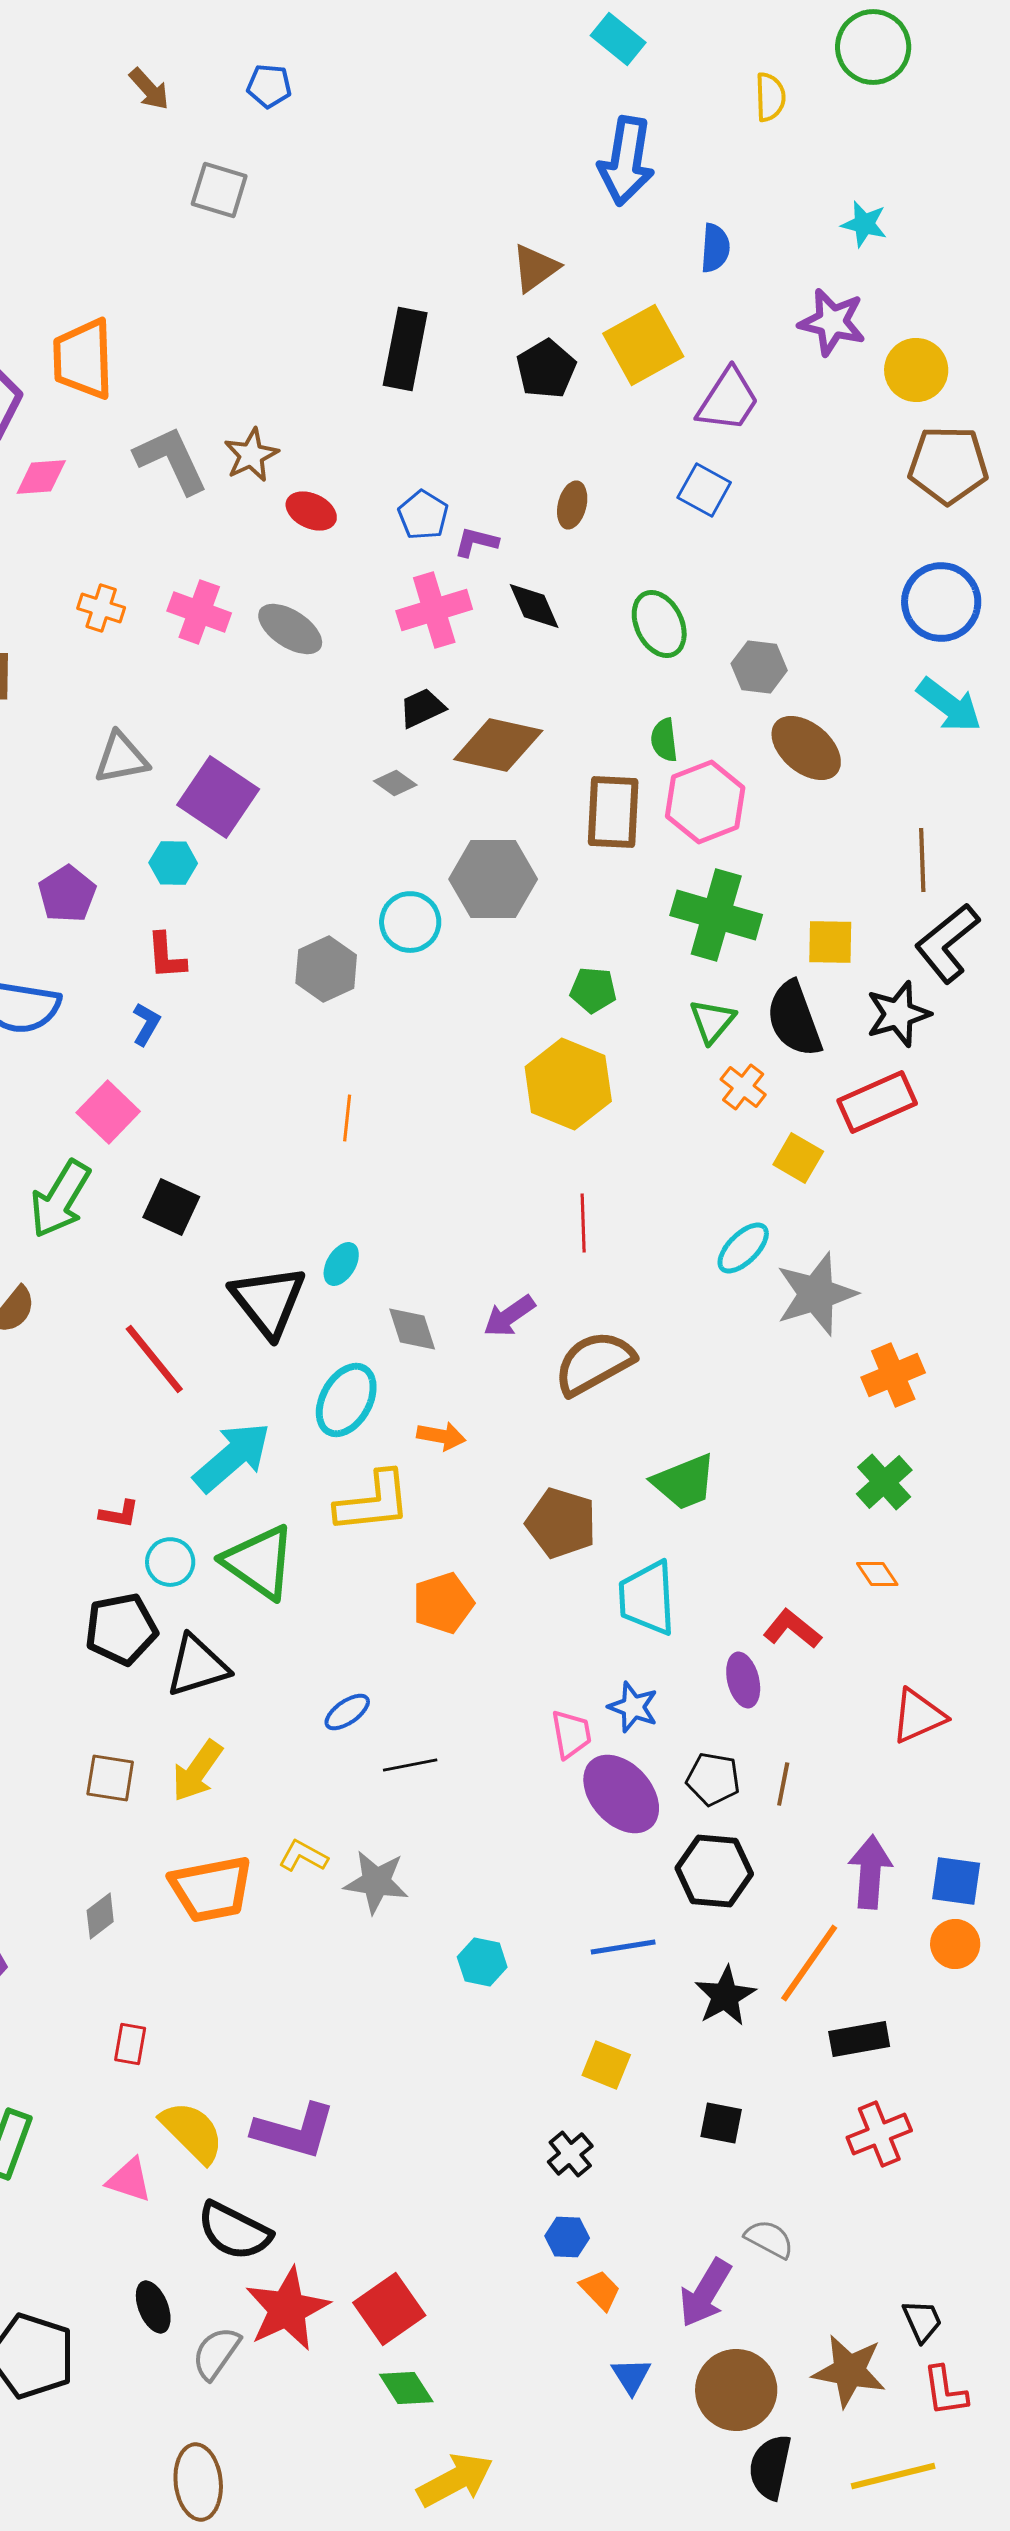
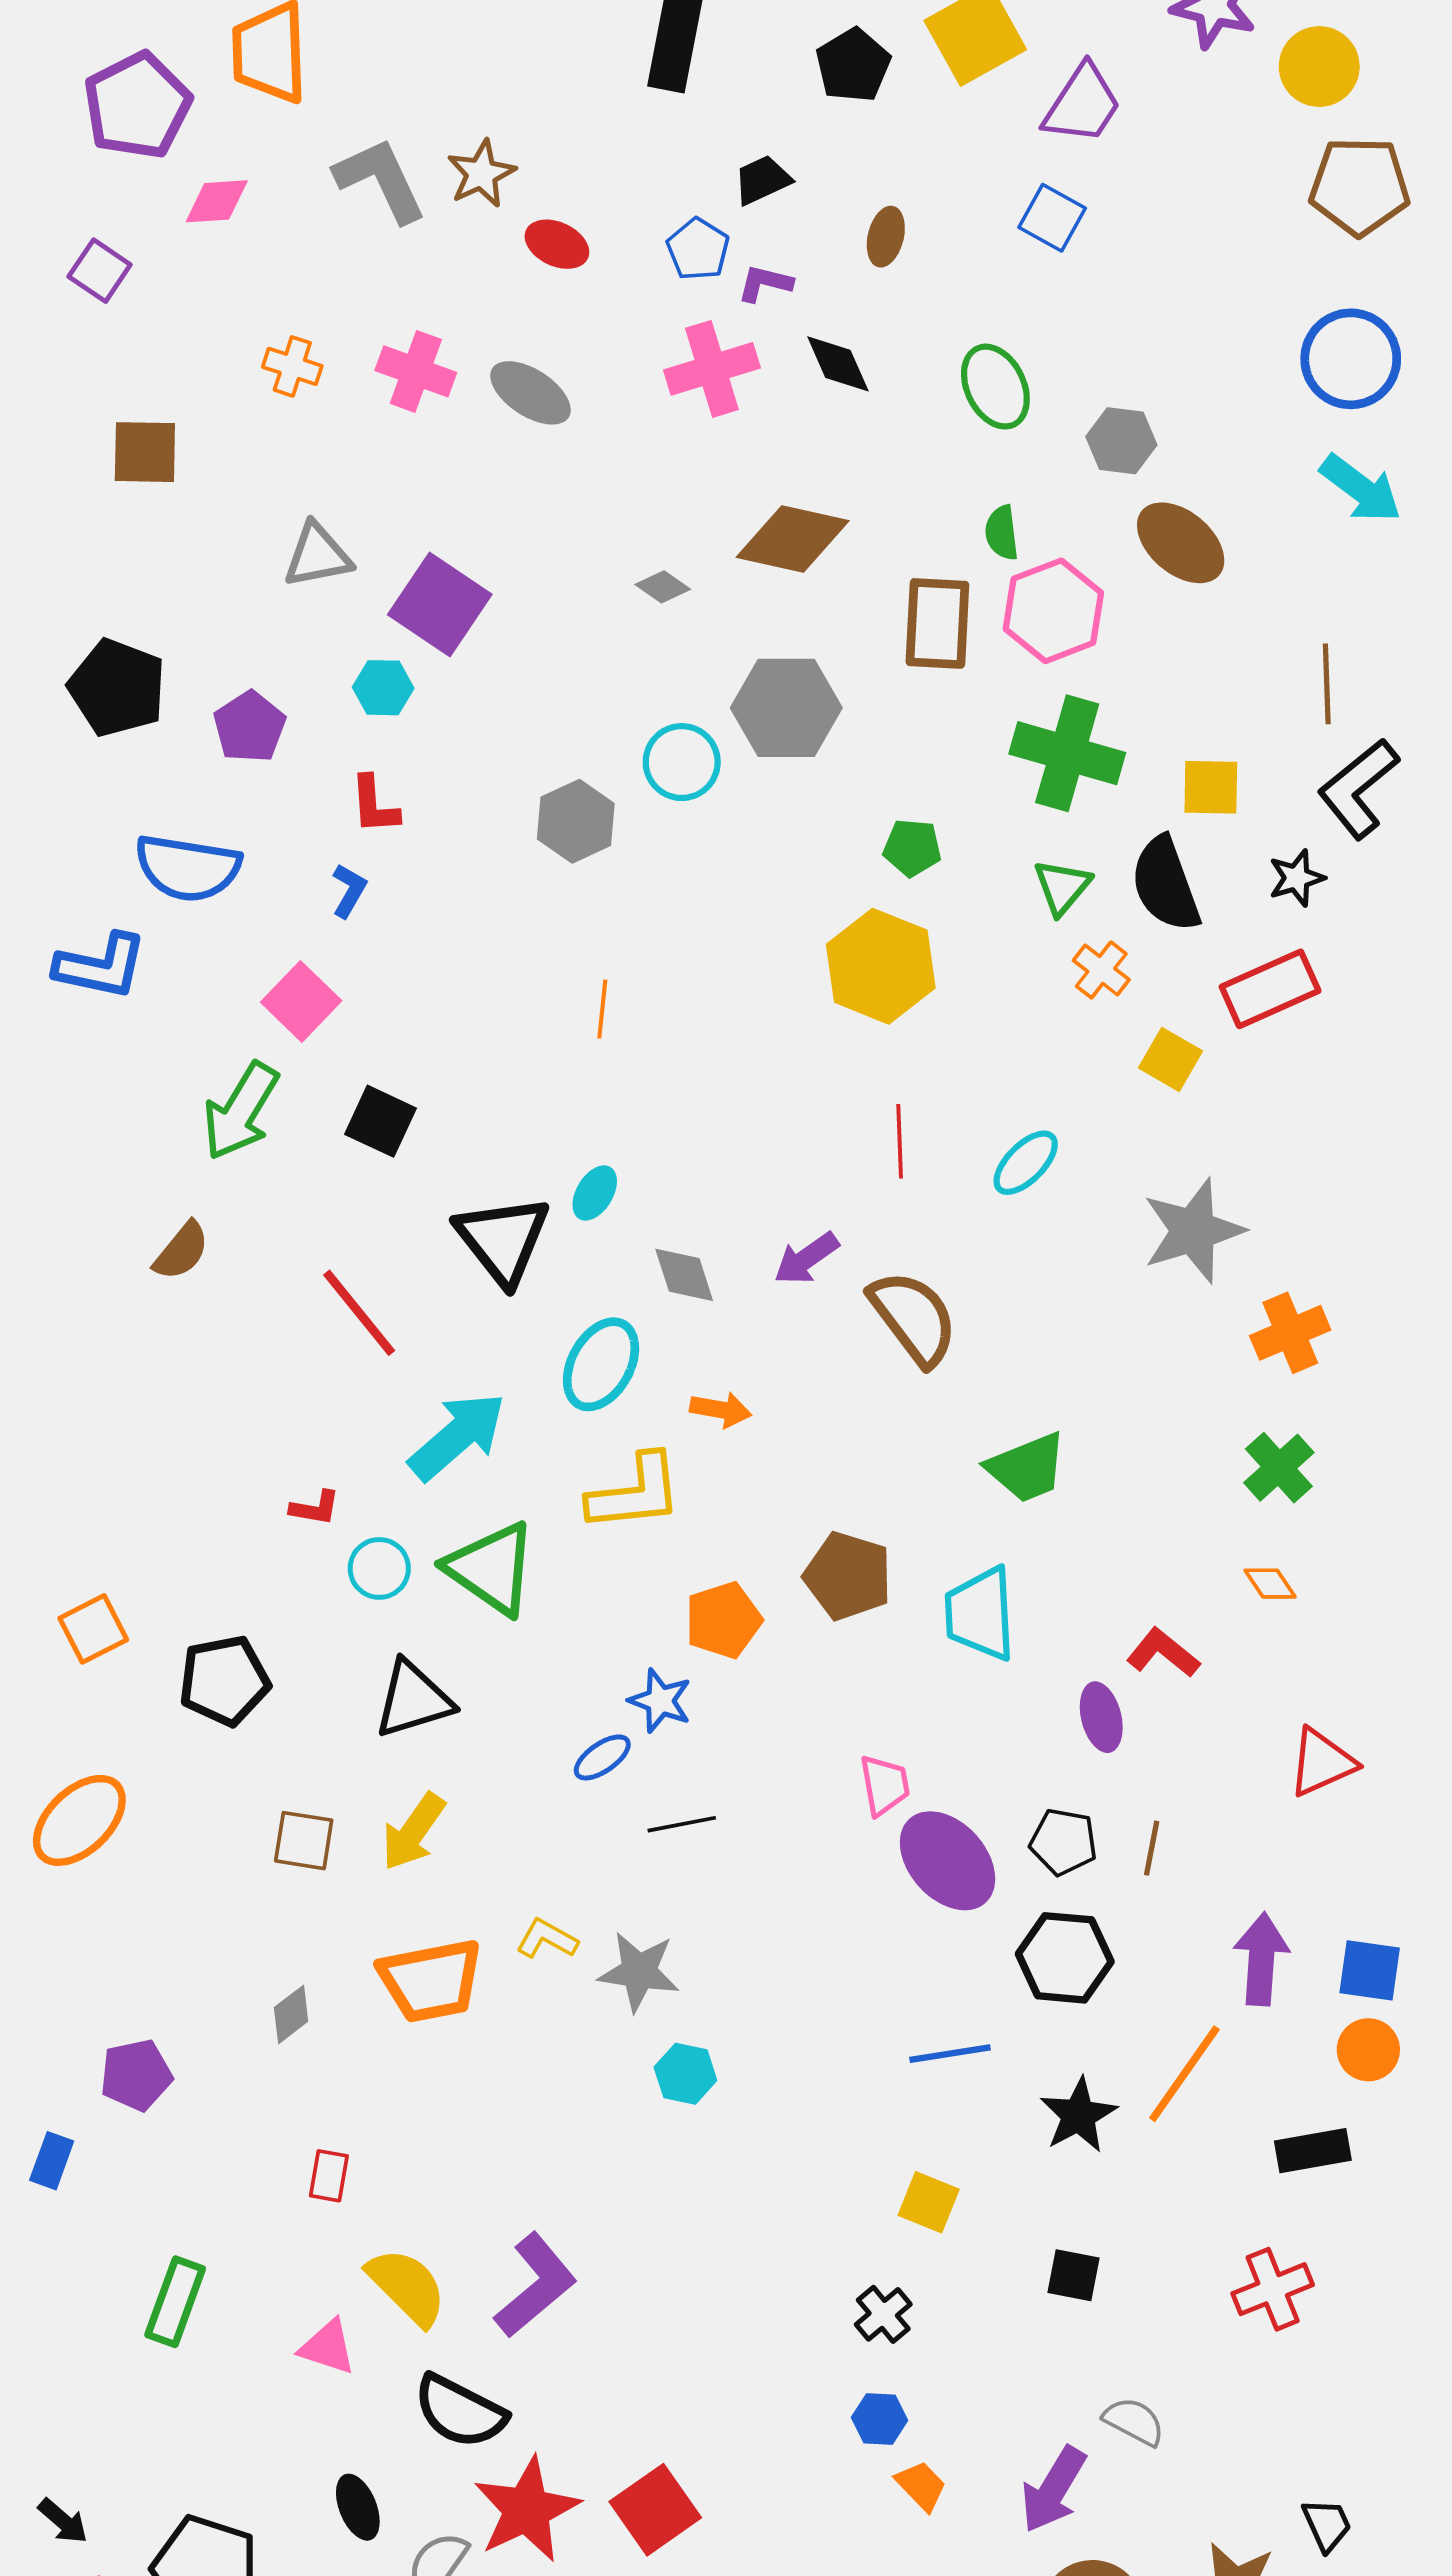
black trapezoid: (422, 708) -> (762, 180), moved
black star: (898, 1014) -> (1297, 878), size x0.7
cyan ellipse: (743, 1248) -> (1026, 1163), moved
brown semicircle: (594, 1363) -> (914, 1318), turned 82
brown pentagon: (561, 1523) -> (848, 1576), moved
black pentagon: (121, 1629) -> (224, 1681), moved
blue star: (633, 1707) -> (660, 1701), moved
cyan hexagon: (482, 1962) -> (685, 2074), moved
black rectangle: (859, 2039) -> (1313, 2151), moved
purple L-shape: (294, 2131) -> (536, 2285), turned -56

